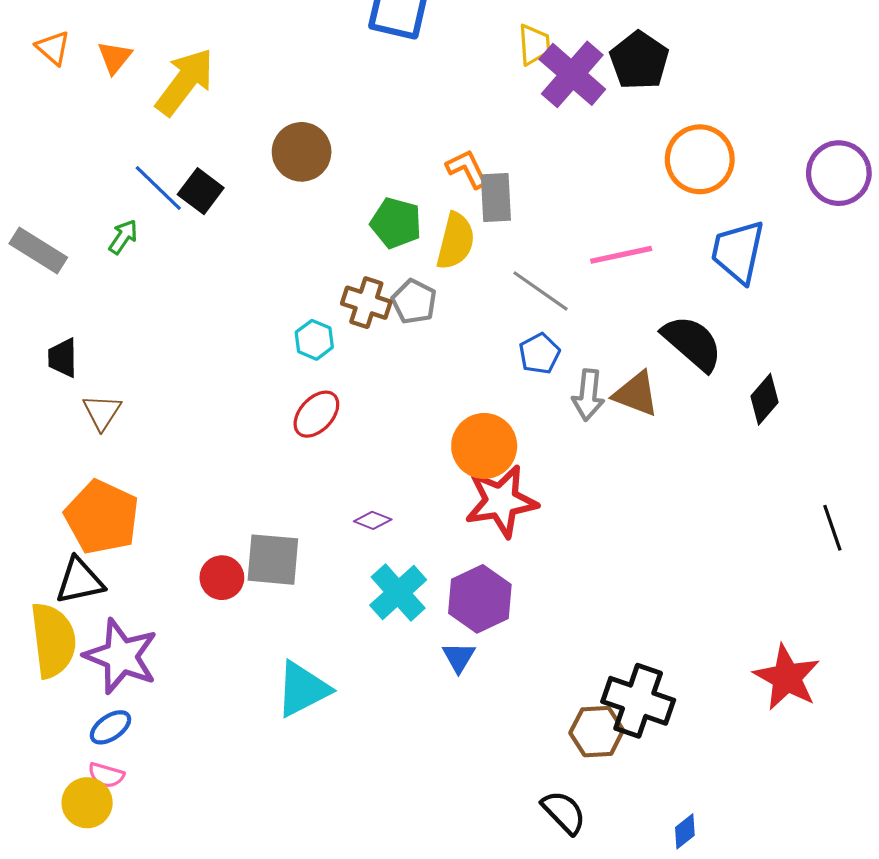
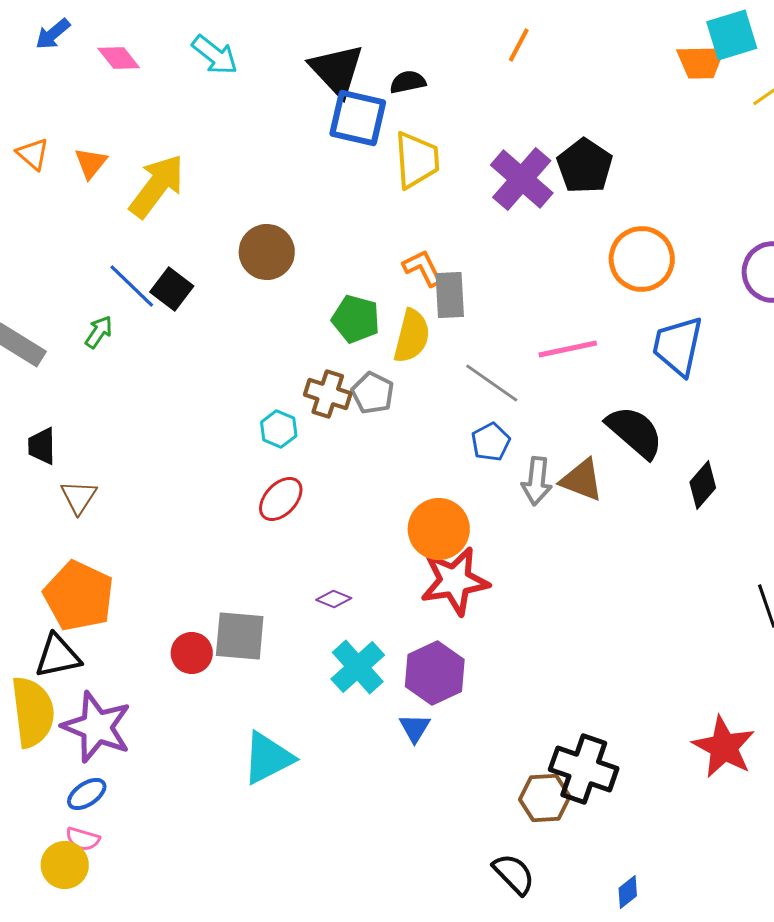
yellow trapezoid: (534, 45) -> (417, 160), moved, size x1.5

